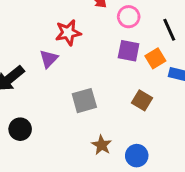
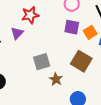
brown square: (142, 100) -> (81, 61), size x1.5
brown star: (102, 145) -> (56, 79), moved

